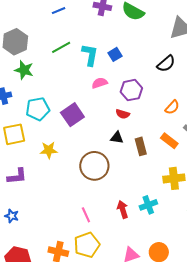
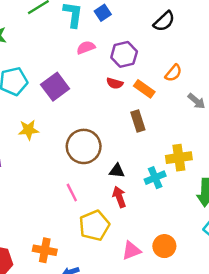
black triangle: (117, 138) -> (117, 171), moved
orange rectangle: (169, 141) -> (144, 89), moved
cyan cross: (148, 205) -> (155, 178), moved
pink line: (86, 215) -> (72, 192), moved
yellow pentagon: (87, 245) -> (94, 226), moved

